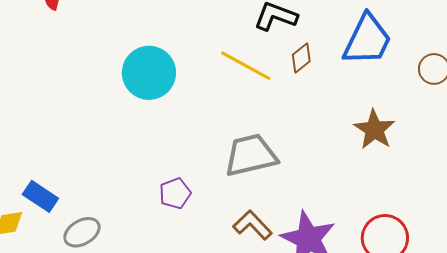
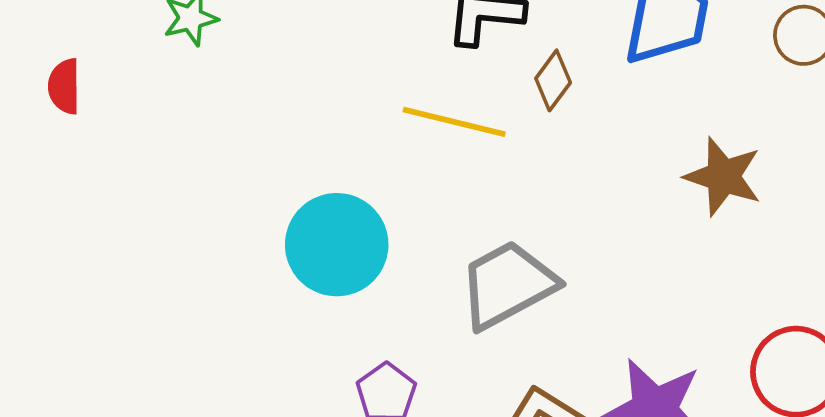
cyan circle: (149, 73) -> (337, 245), moved

